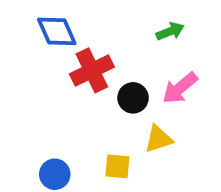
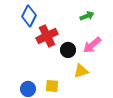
blue diamond: (57, 31) -> (29, 16), turned 50
yellow square: (117, 166) -> (52, 86), moved

